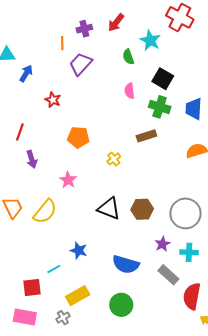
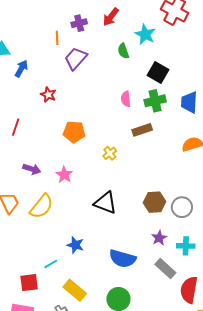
pink semicircle: (129, 91) -> (126, 99), moved
green cross: (160, 107) -> (155, 101), turned -30
purple arrow: (32, 159) -> (32, 169), moved, turned -54
brown hexagon: (142, 209) -> (154, 202), moved
gray circle: (185, 213) -> (182, 207), size x0.7
yellow rectangle: (78, 296) -> (75, 290), turned 70

